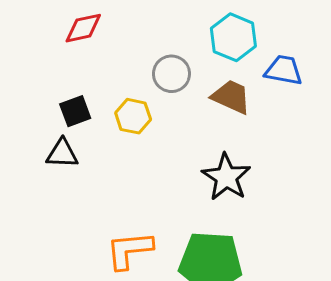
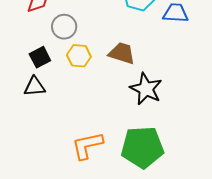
gray circle: (171, 74) -> (64, 27), moved
brown trapezoid: (231, 97) -> (122, 53), moved

